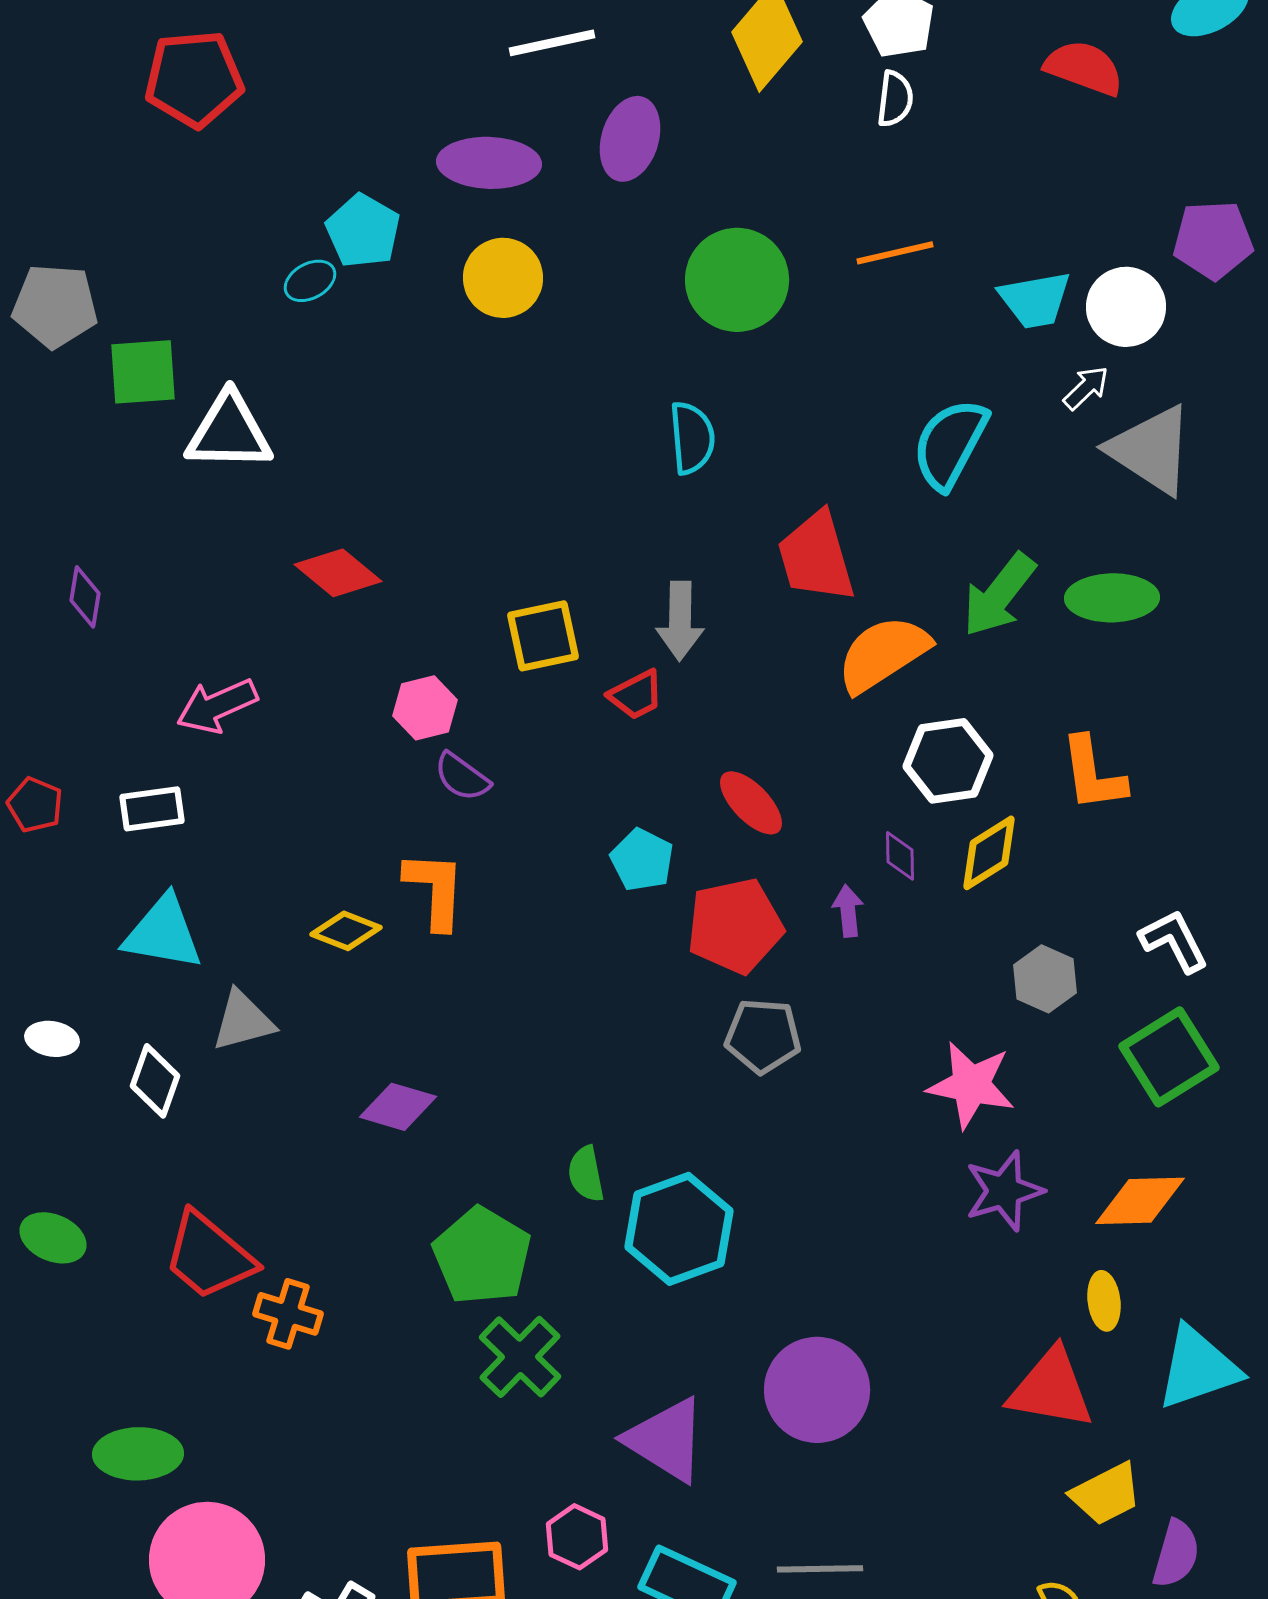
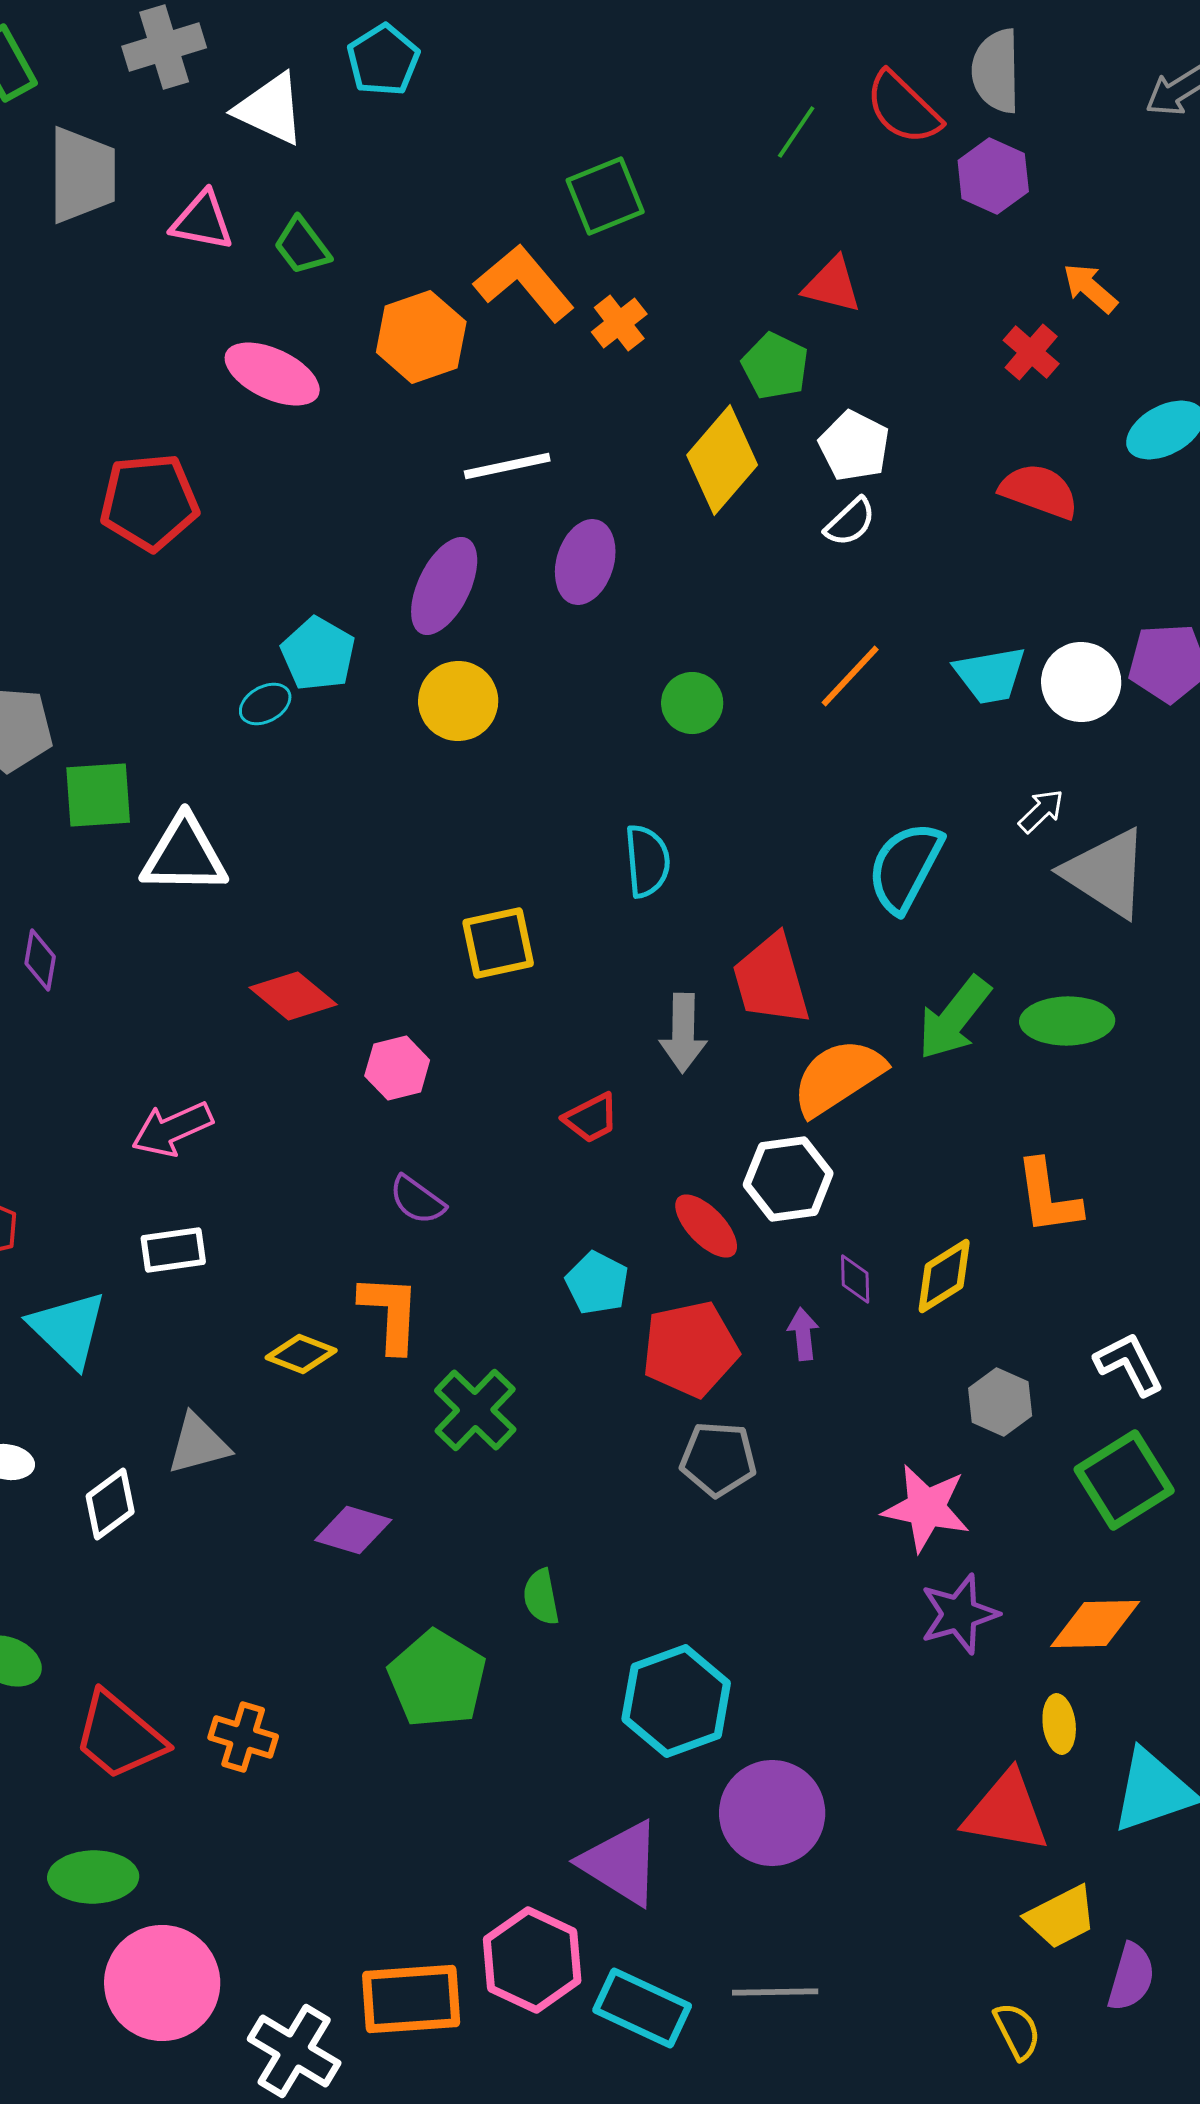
white semicircle: (895, 99) -> (850, 522), turned 40
purple ellipse: (489, 163) -> (444, 586), turned -66
orange line: (895, 253) -> (850, 676), turned -34
green circle: (737, 280) -> (692, 703), size x0.6
cyan trapezoid: (1035, 300) -> (990, 675), moved
white circle: (1126, 307) -> (1081, 682), moved
purple diamond: (85, 597) -> (40, 960), moved
gray arrow: (680, 621) -> (683, 1033), moved
yellow square: (543, 636) -> (498, 943), moved
pink hexagon: (425, 708) -> (397, 1068), moved
white hexagon: (948, 761) -> (788, 1179), moved
white rectangle: (152, 809) -> (173, 1250), moved
cyan triangle: (163, 933) -> (68, 1329), moved, turned 34
white diamond: (155, 1081) -> (110, 1504), turned 34
cyan hexagon: (679, 1229) -> (676, 1701), moved
red trapezoid: (209, 1256) -> (119, 1736), moved
green cross: (520, 1357) -> (475, 1410), moved
pink hexagon: (577, 1537) -> (532, 1960), size x1.6

